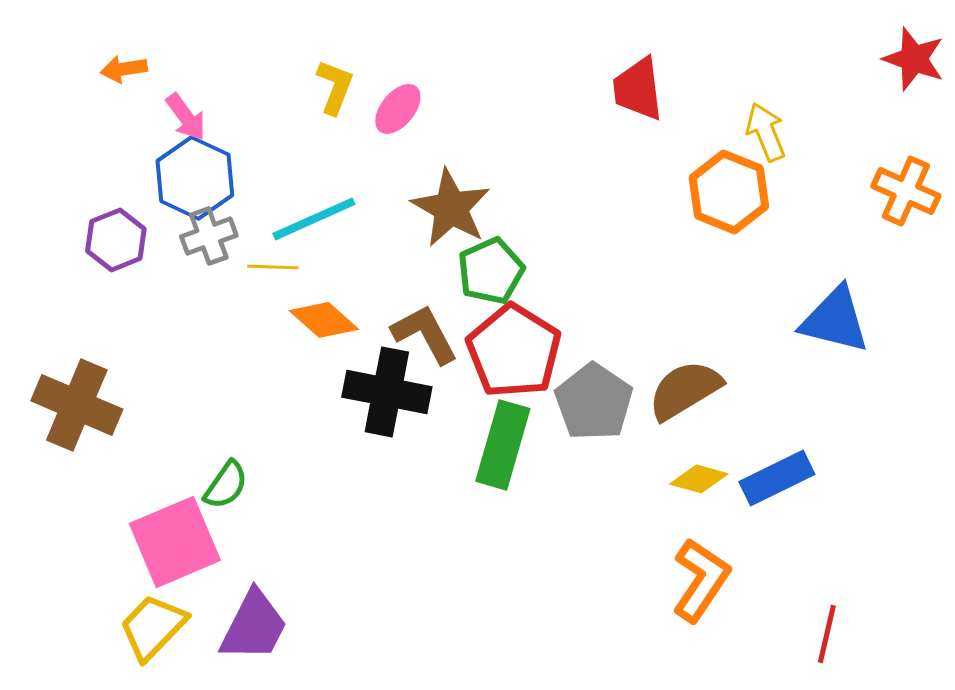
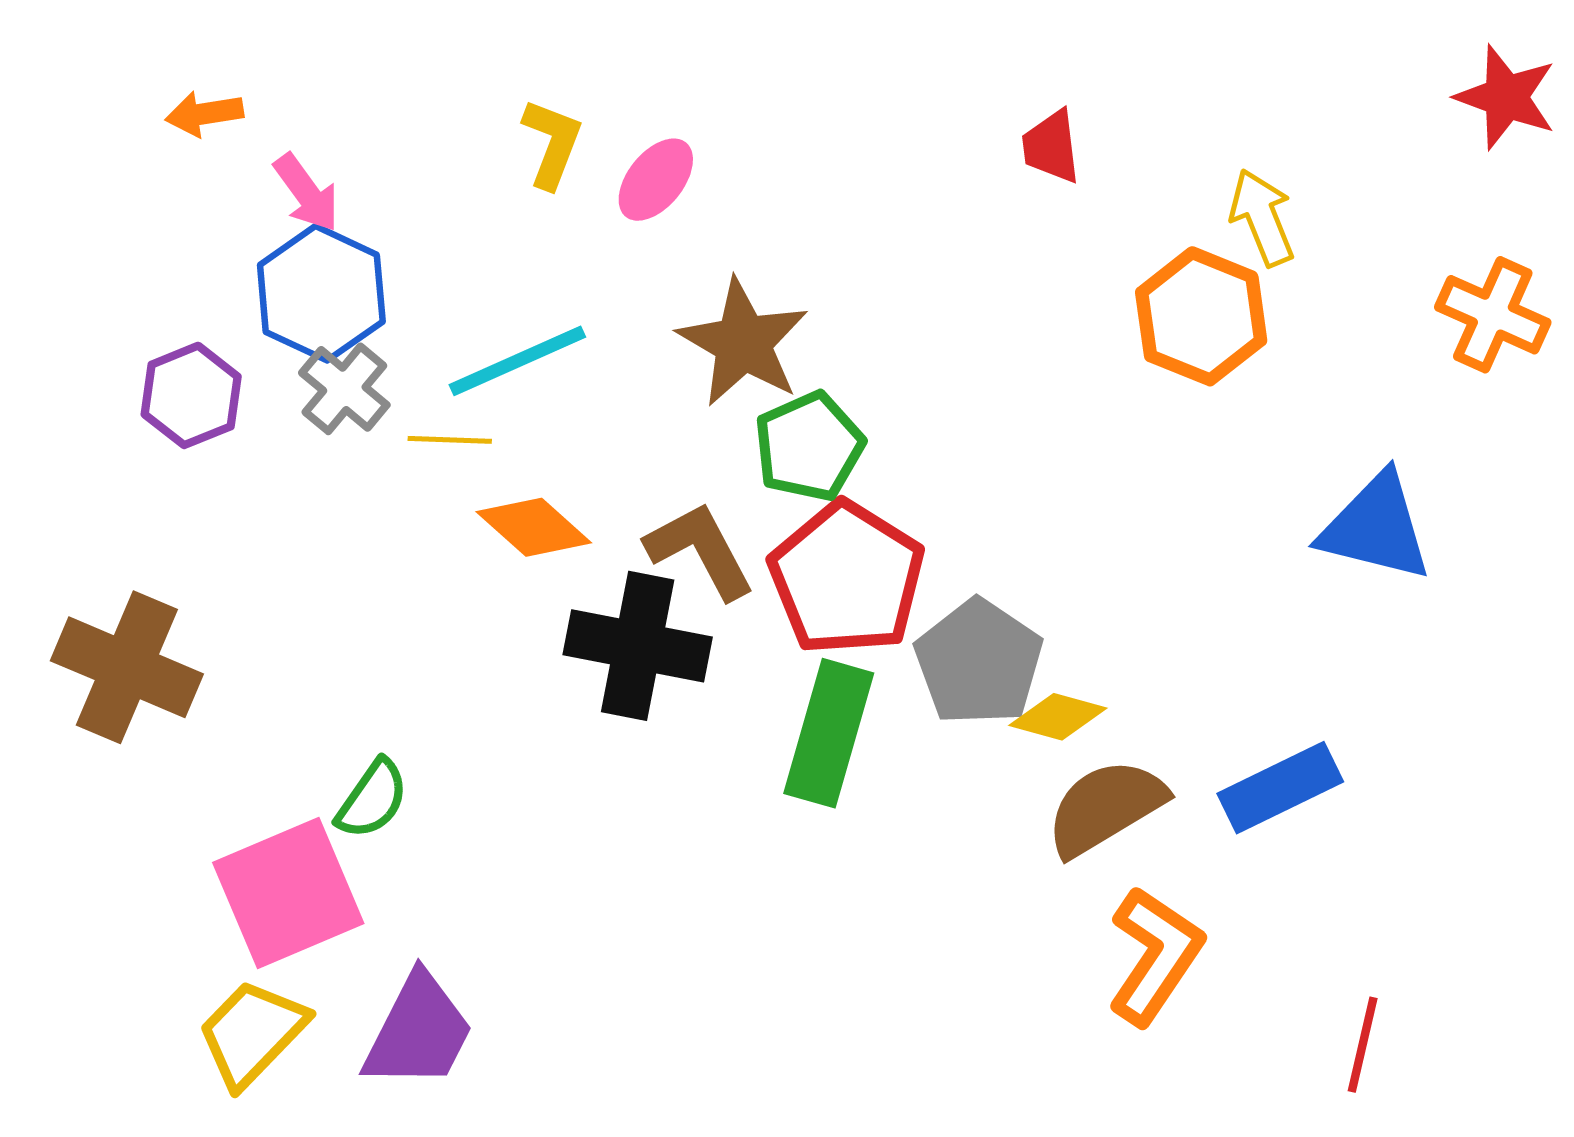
red trapezoid: (638, 89) -> (1051, 147), size x0.7
gray cross: (209, 236) -> (344, 389), turned -30
brown semicircle: (685, 390) -> (1106, 807), moved
yellow diamond: (699, 479) -> (1058, 717), moved

